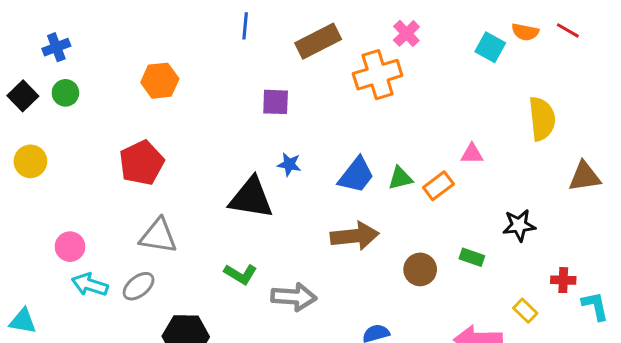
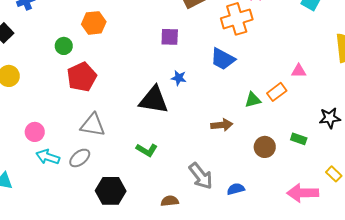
green circle: (65, 93) -> (64, 46), moved
blue trapezoid: (356, 175) -> (223, 59), moved, turned 80
green triangle: (400, 178) -> (253, 100), moved
brown arrow: (355, 236) -> (222, 125), size x0.7
gray arrow: (294, 297) -> (201, 176), moved, turned 48

